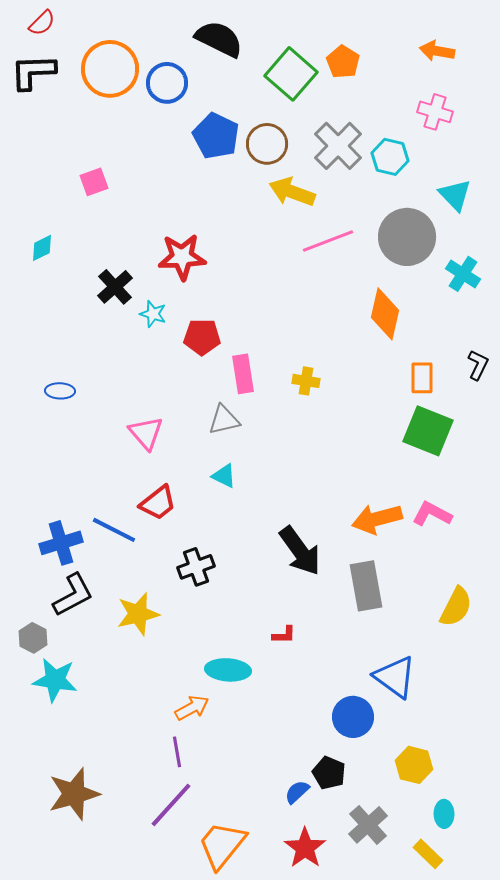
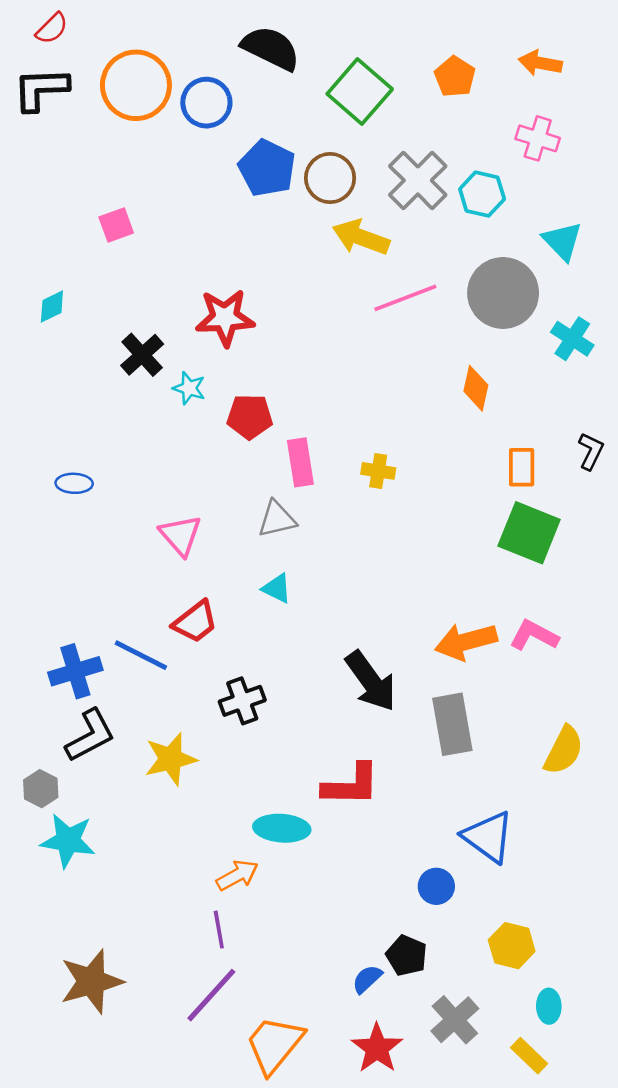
orange pentagon: (343, 62) -> (455, 77), moved
orange diamond: (385, 314) -> (476, 388), size x0.7
red L-shape: (284, 635) -> (351, 785), size x2.0
blue circle: (353, 717) -> (436, 886), size x0.7

